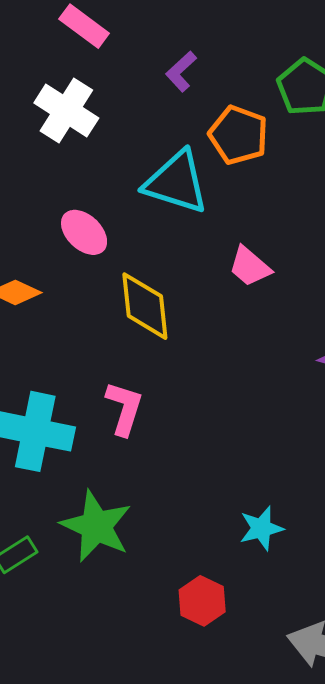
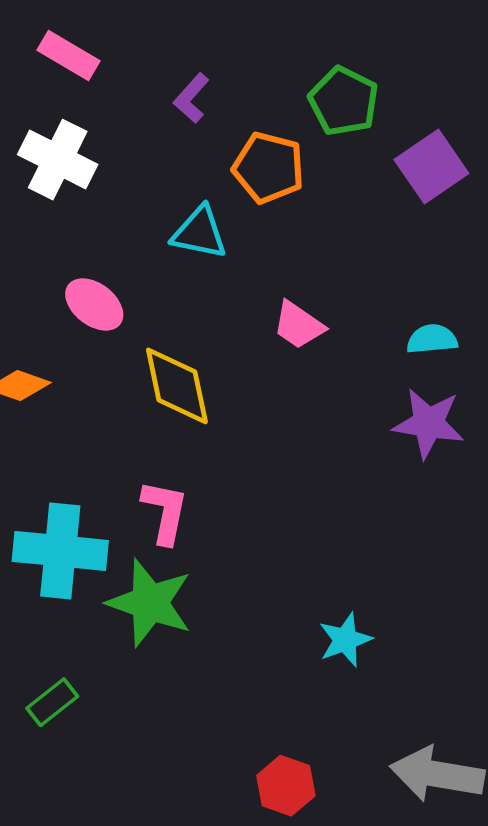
cyan triangle: (176, 182) -> (199, 233), size x0.7
green star: (96, 526) -> (150, 603), moved
red hexagon: (202, 601) -> (286, 786), moved

